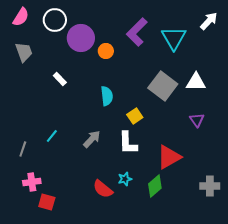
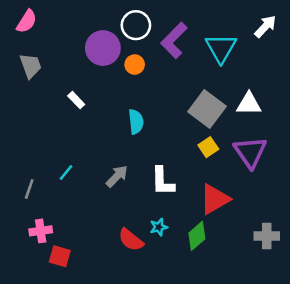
white circle: (55, 20) -> (136, 25), moved
yellow square: (135, 116) -> (208, 147), moved
purple triangle: (197, 120) -> (250, 152), size x1.8

